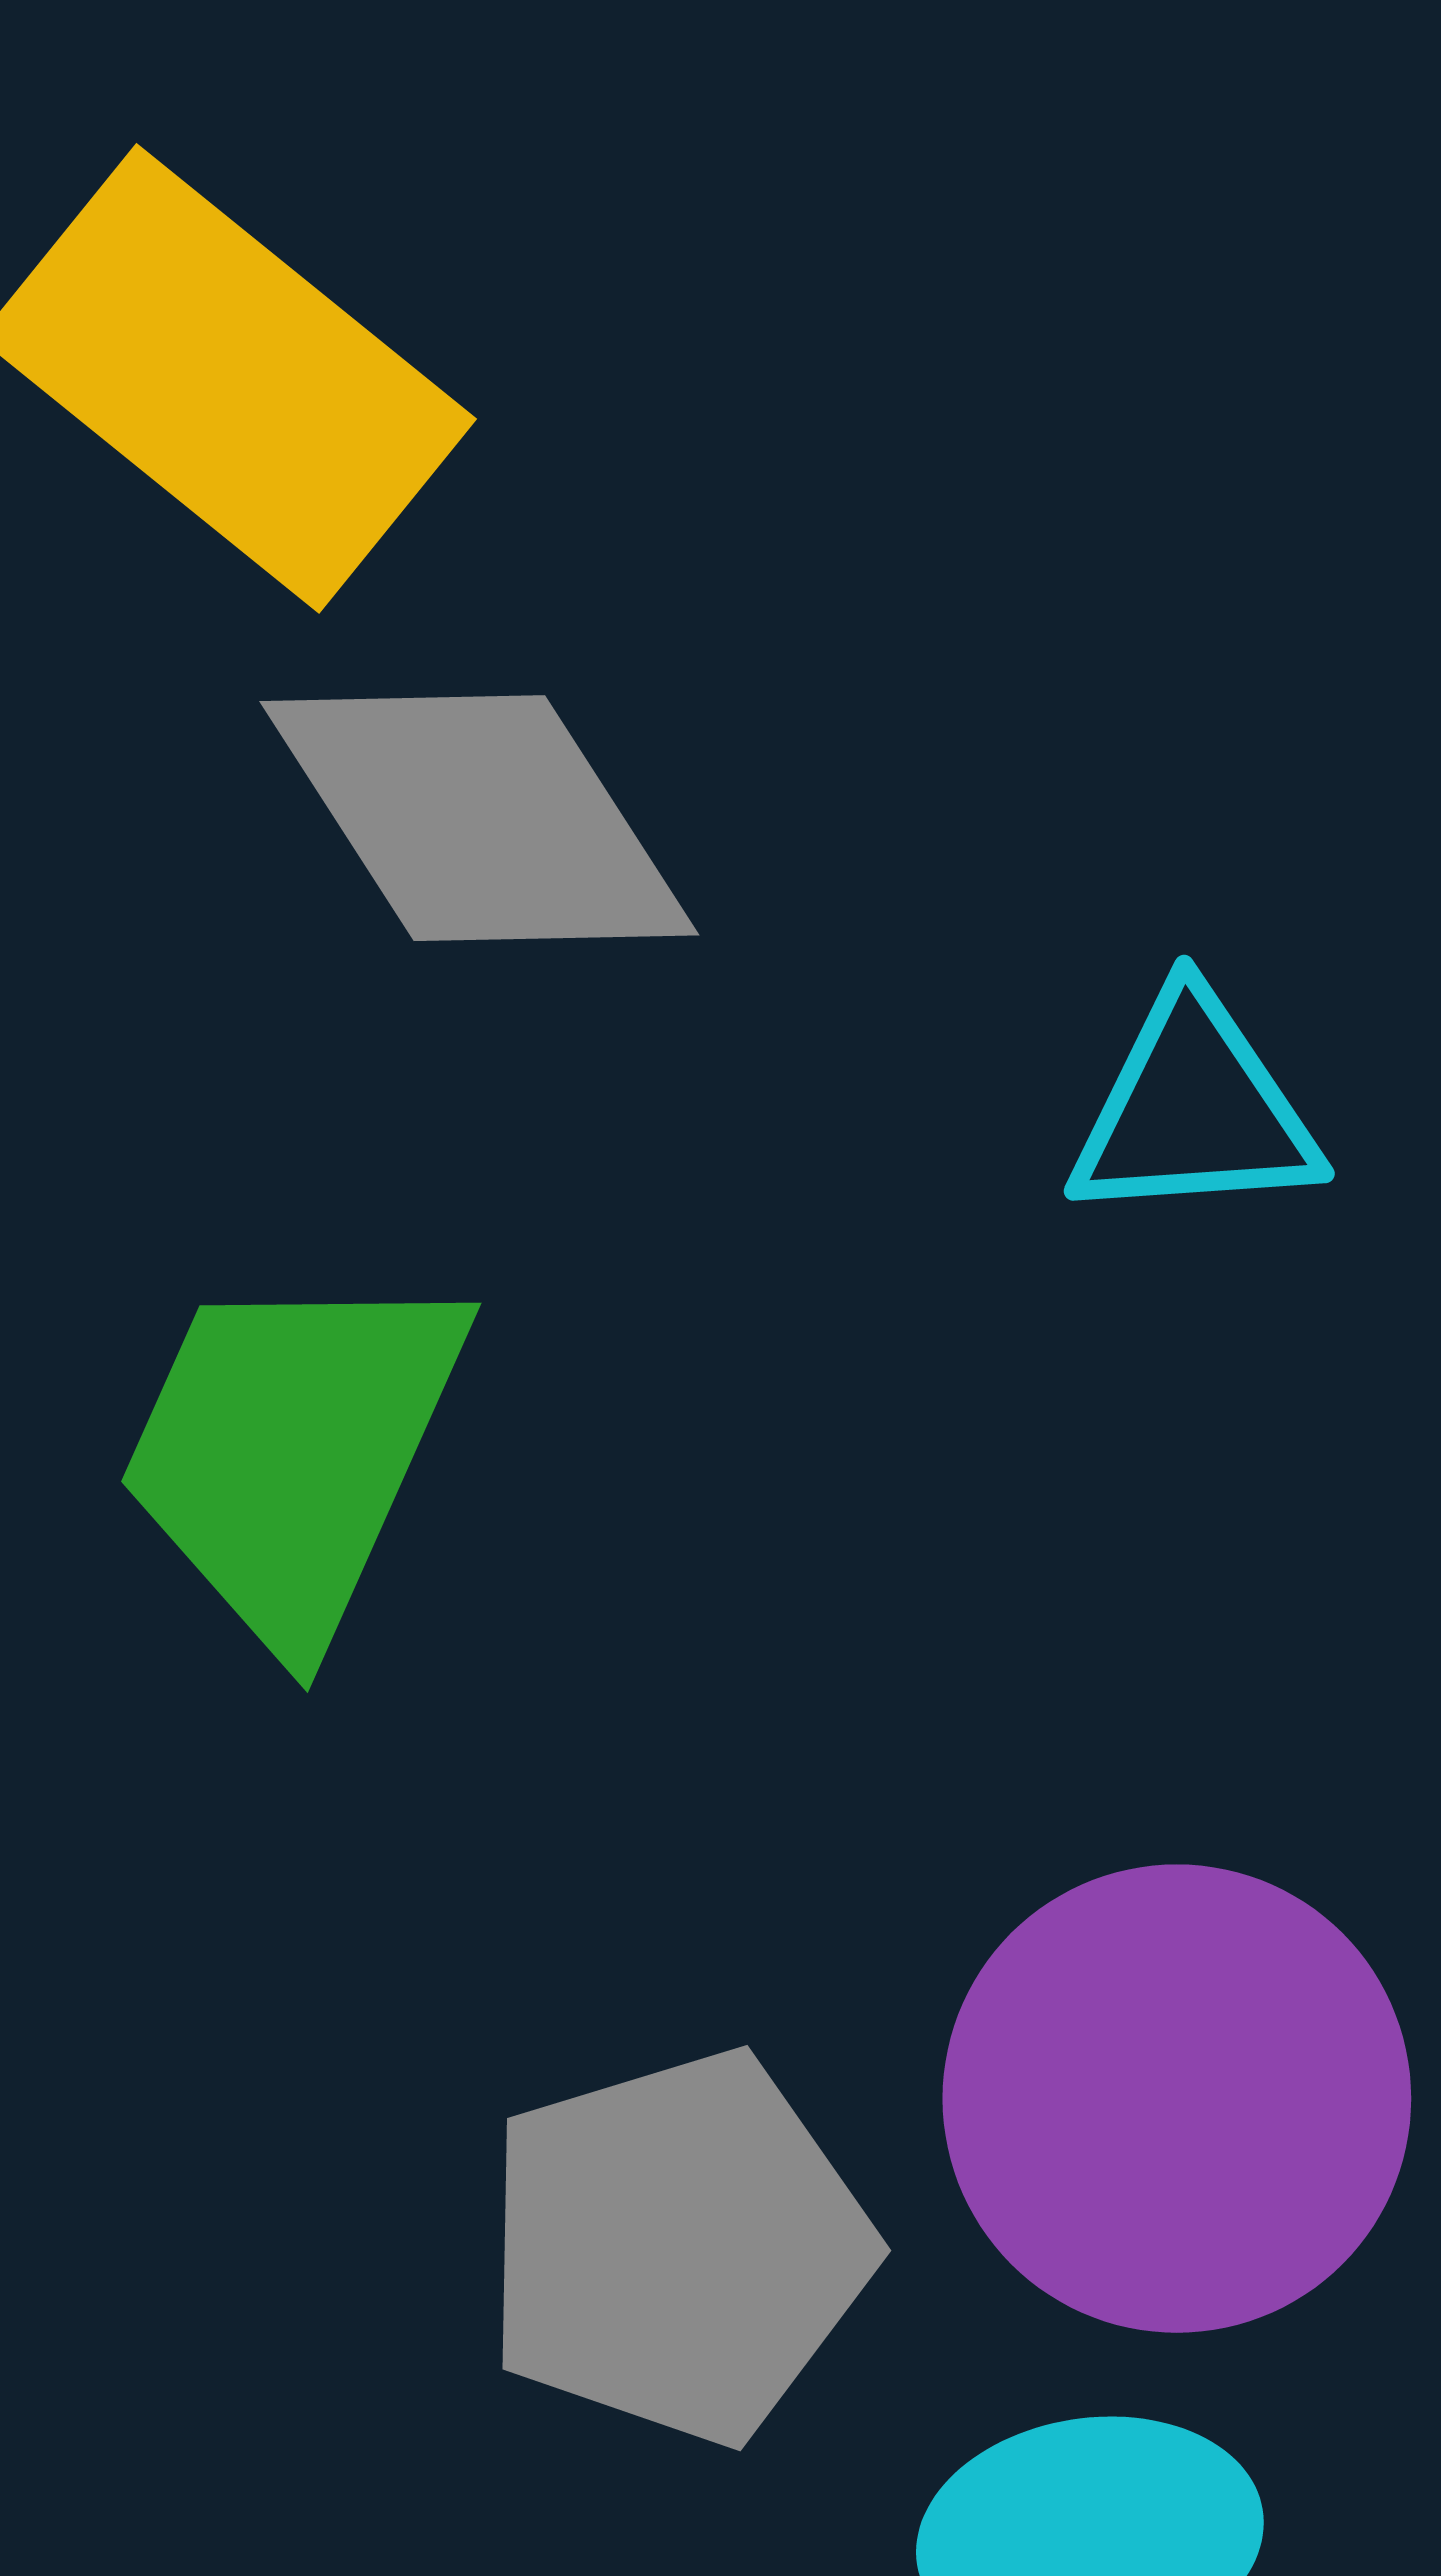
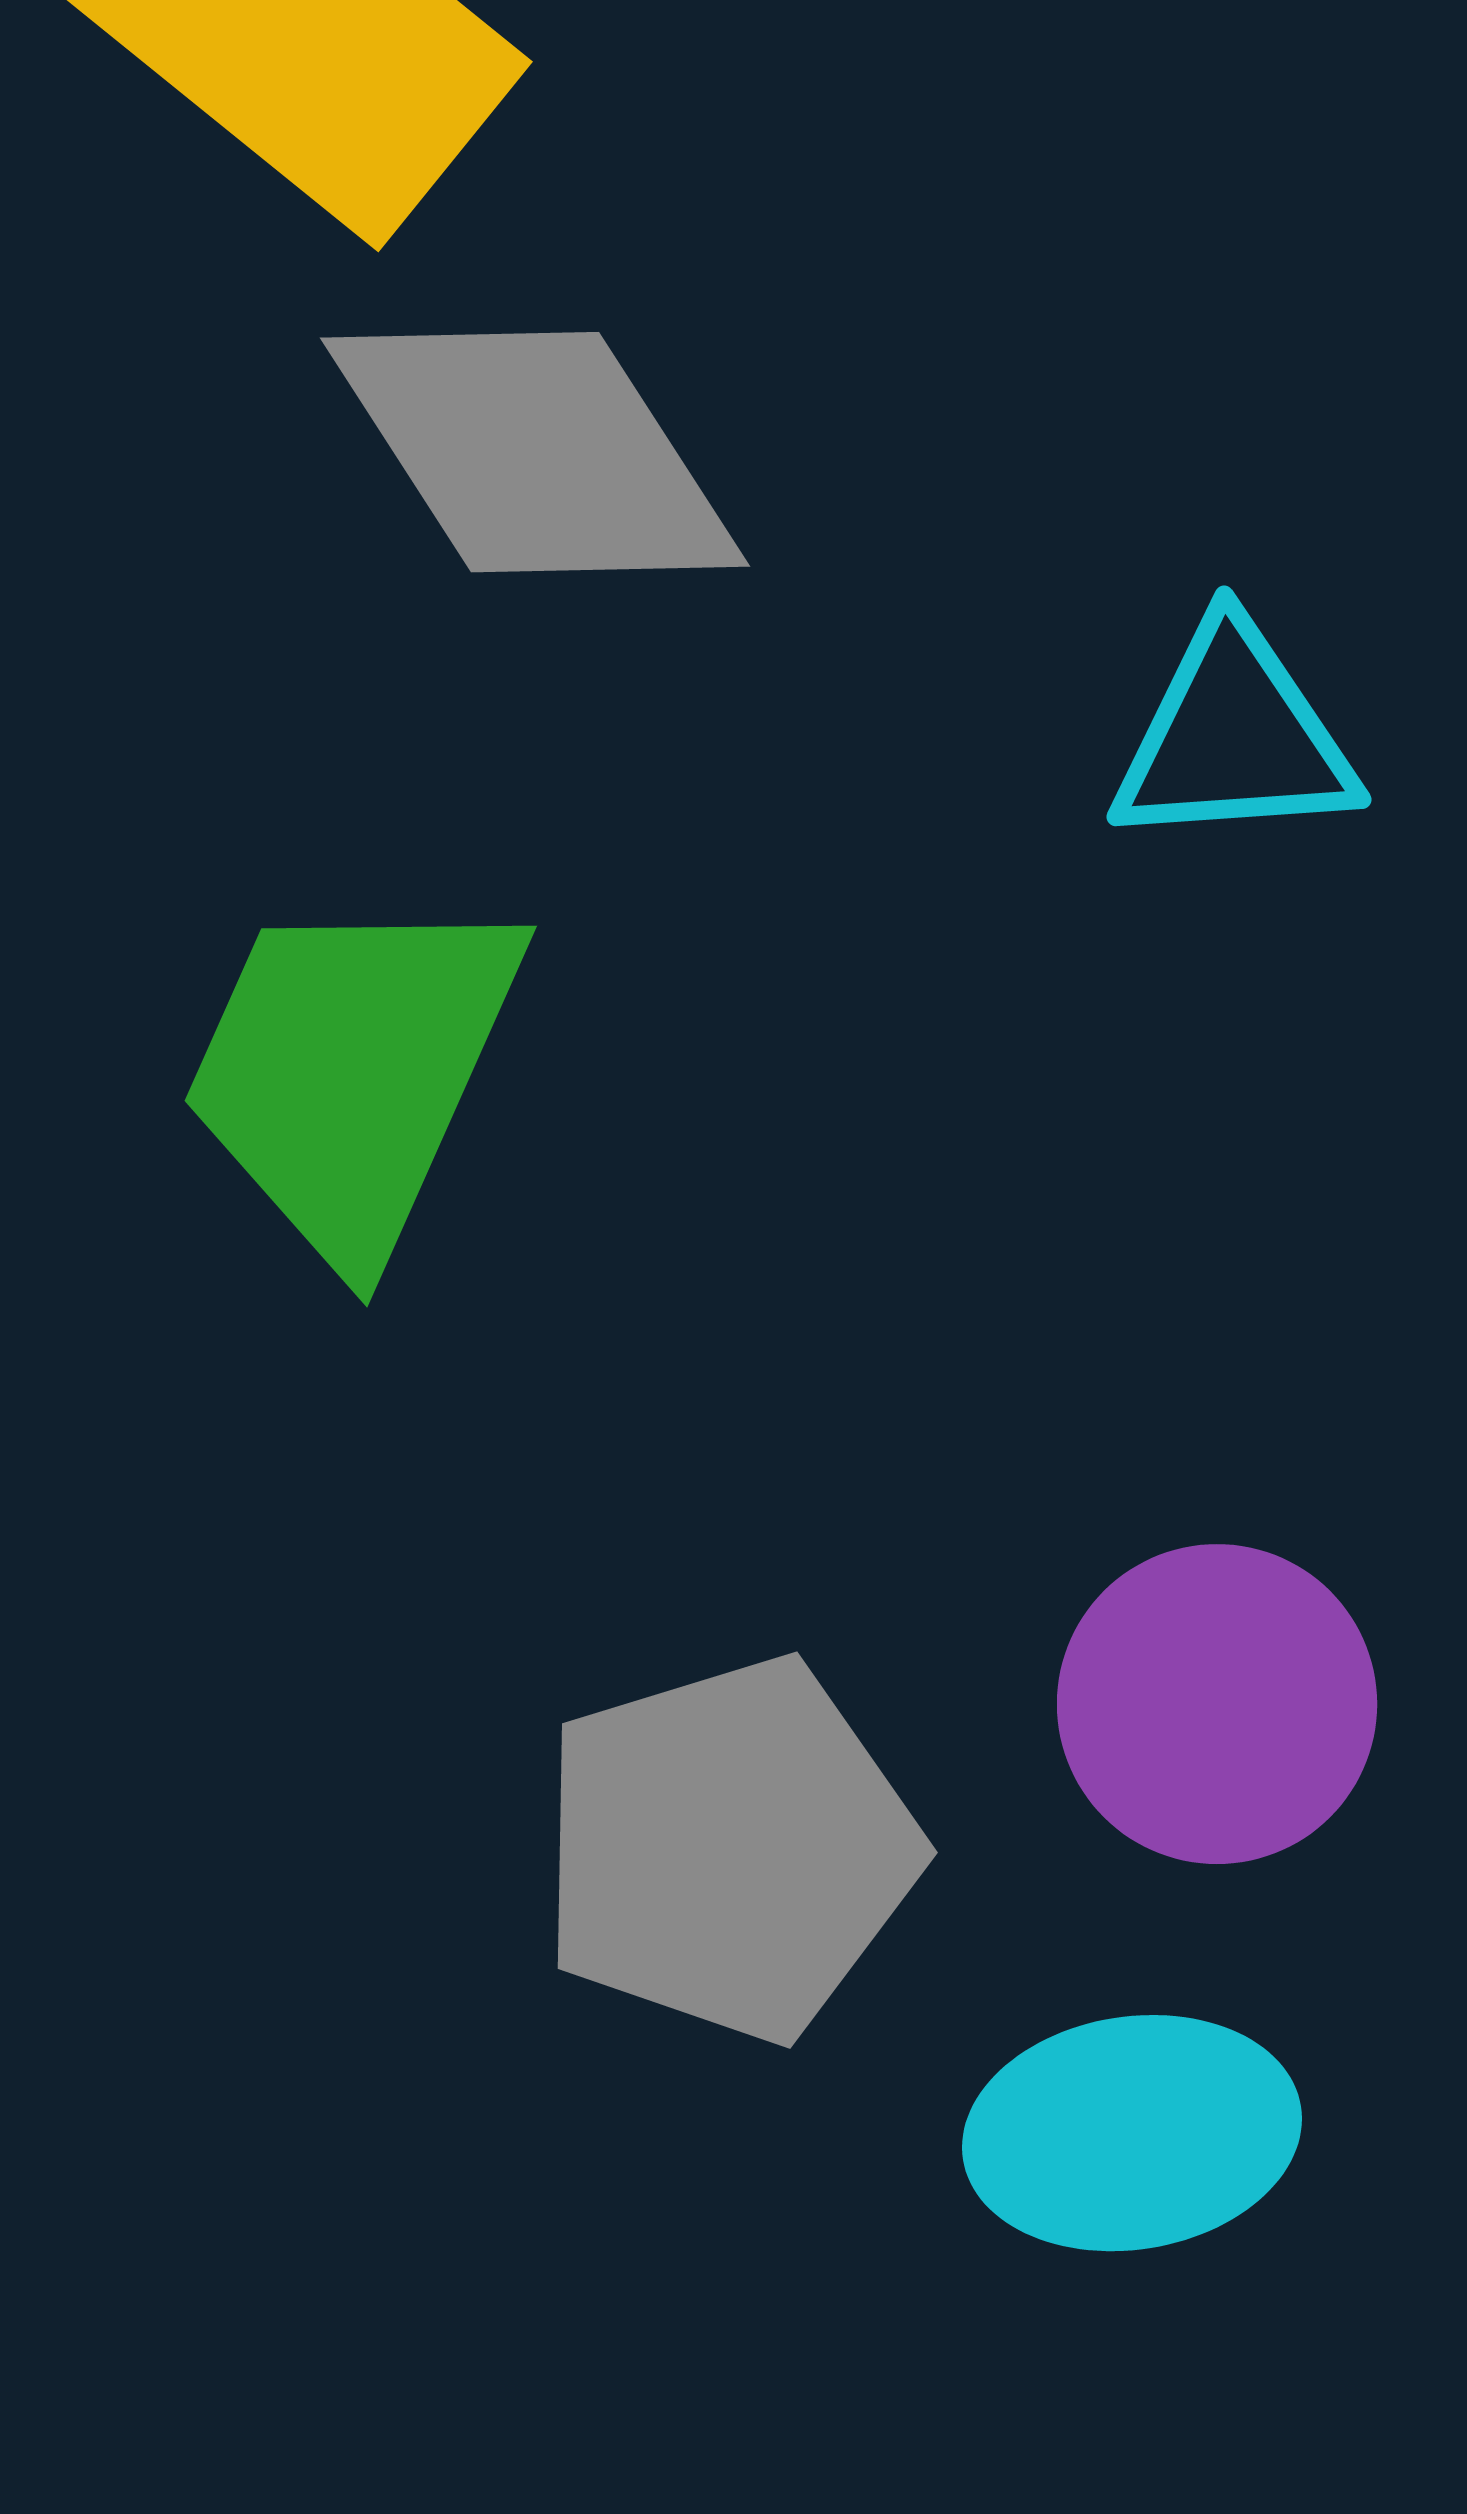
purple circle: (1177, 2099) -> (1217, 1704), size x0.7

